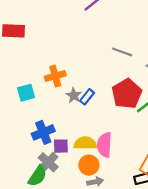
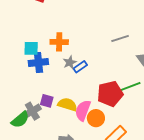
gray line: (122, 52) -> (120, 39), turned -54
red pentagon: (127, 94) -> (110, 94), moved
blue cross: (43, 132) -> (38, 62), moved
orange circle: (89, 165) -> (96, 118), moved

